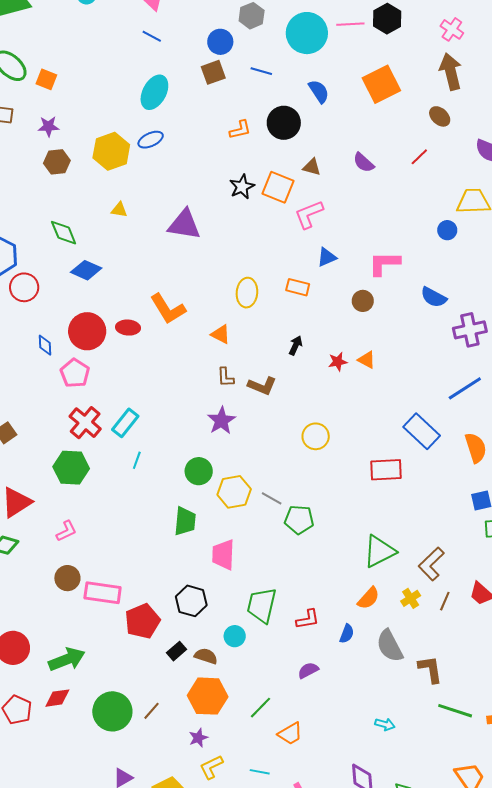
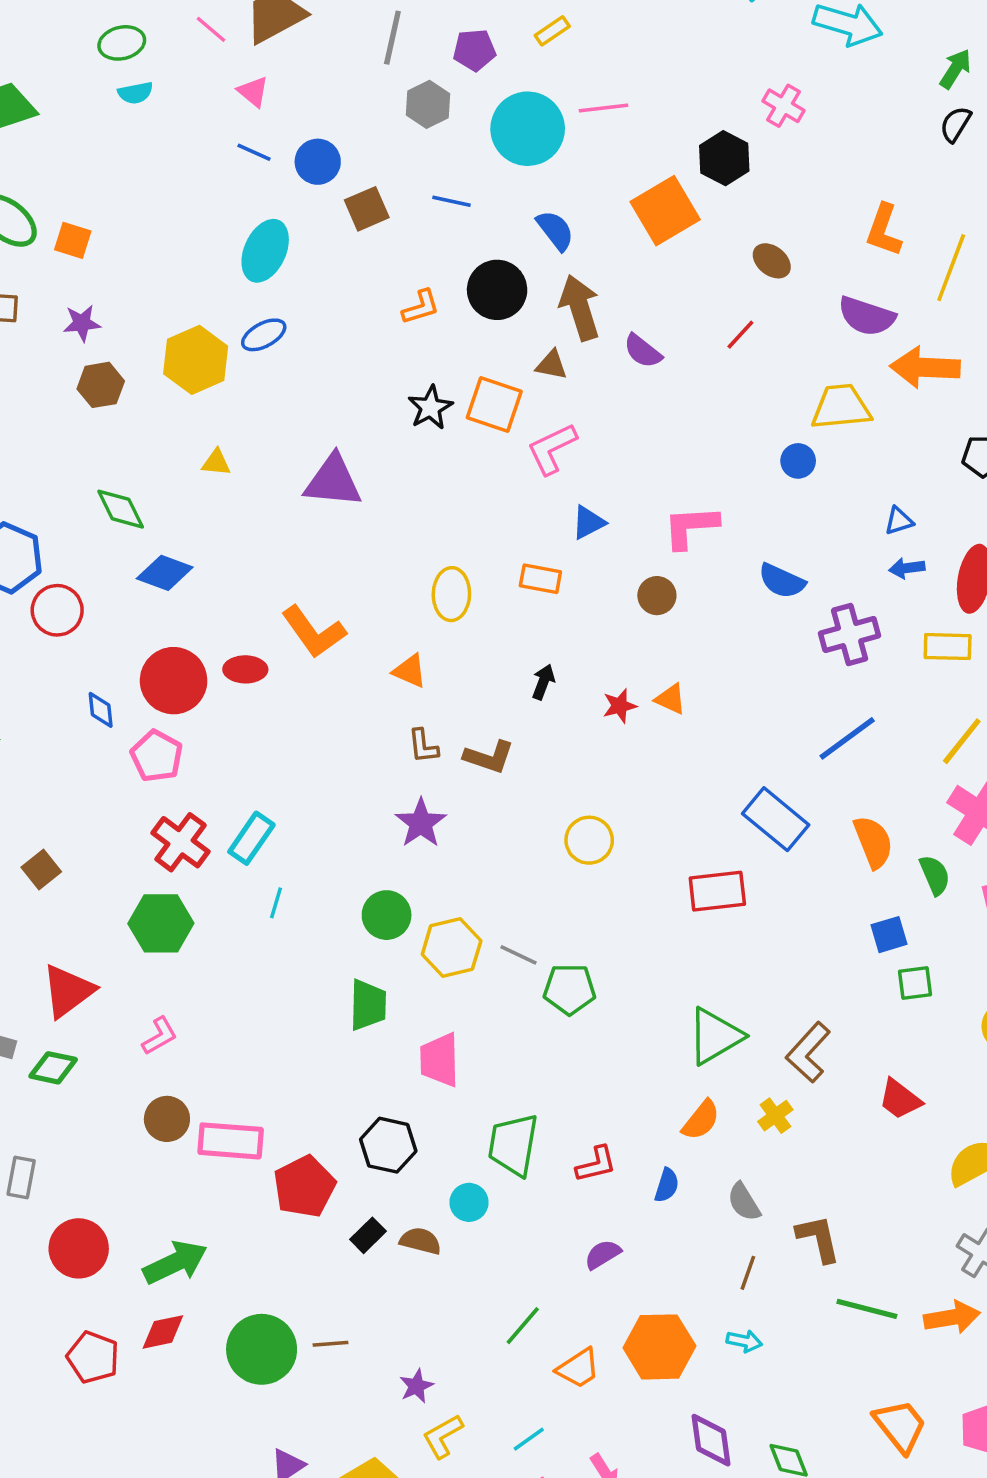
black hexagon: (387, 19) -> (724, 158), moved
blue circle: (220, 42) -> (318, 162), moved
brown arrow: (451, 72) -> (580, 308), moved
brown line: (445, 601) -> (748, 1273), moved
gray semicircle: (390, 646) -> (744, 1202), size x0.7
orange hexagon: (208, 696) -> (659, 1347), moved
brown line: (151, 711) -> (330, 1344), turned 48
cyan line: (260, 772) -> (529, 1439), turned -42

